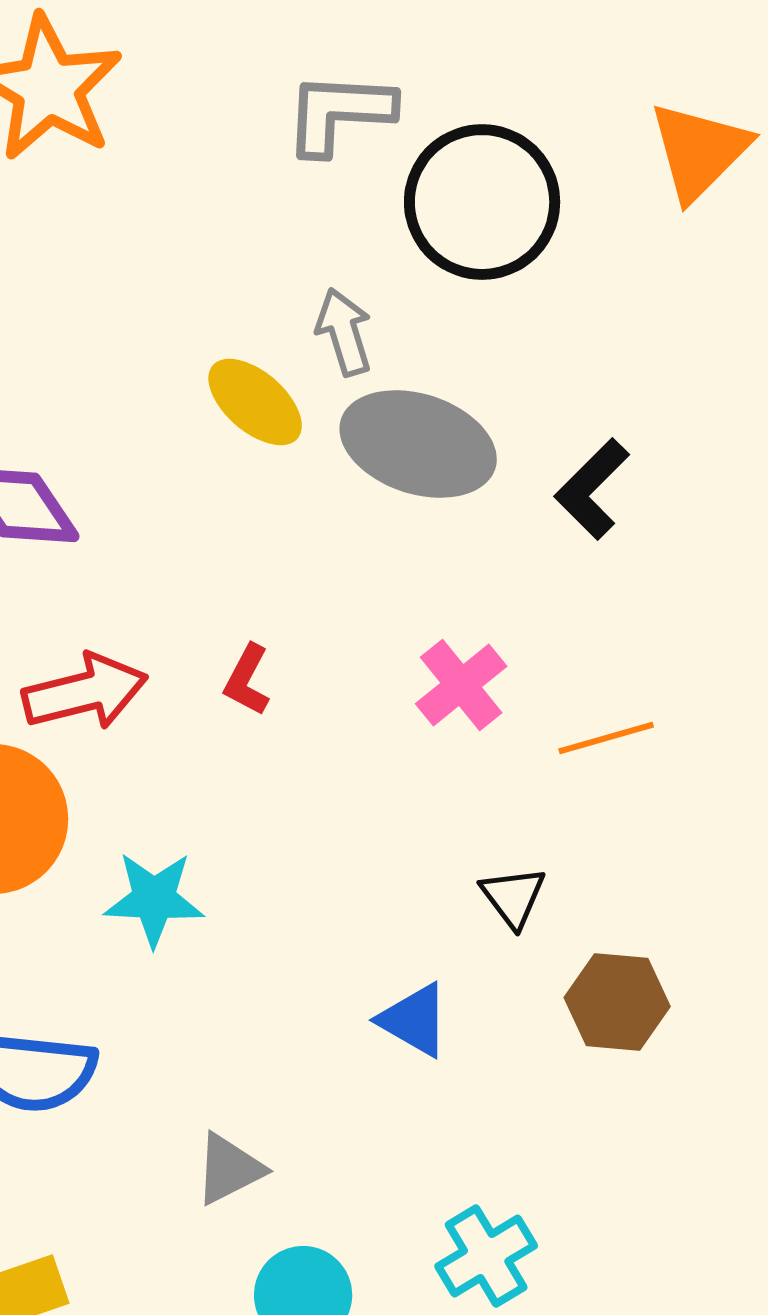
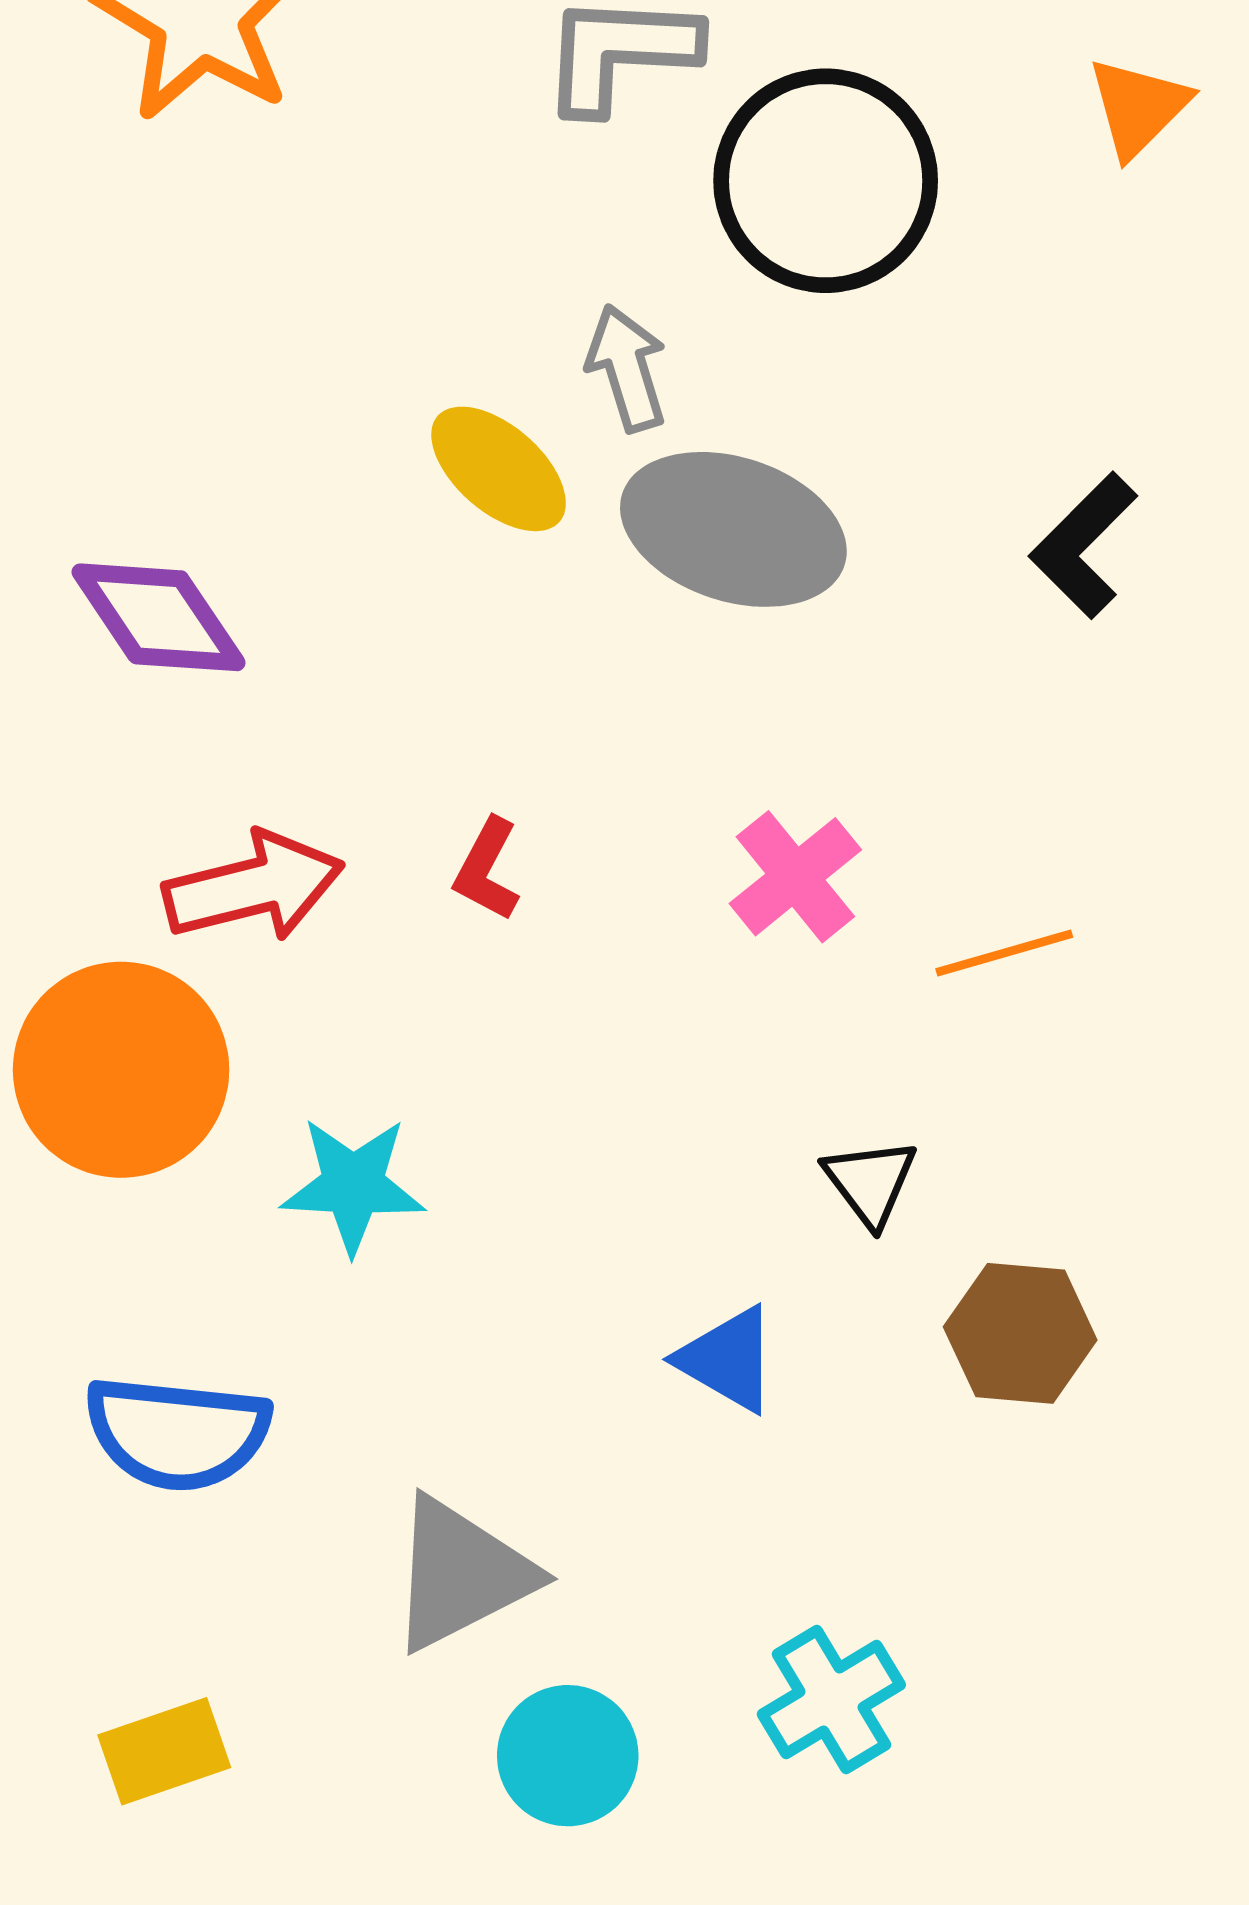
orange triangle: (699, 151) -> (1138, 107), size x0.7
black L-shape: (592, 489) -> (1084, 545), moved
gray triangle: (229, 1169) -> (461, 1574), size x1.5

